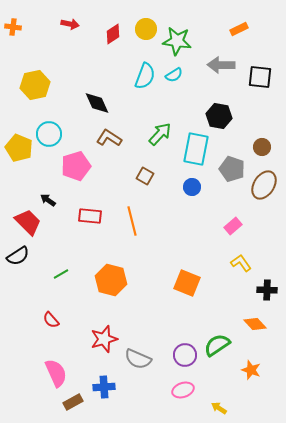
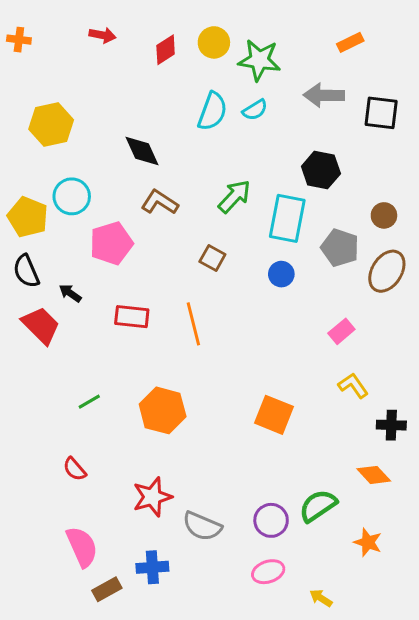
black semicircle: (18, 256) -> (26, 271), moved, turned 100

